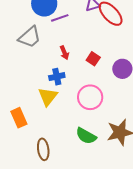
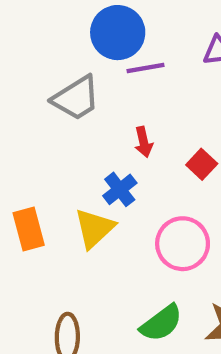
blue cross: (57, 77) -> (120, 189), turned -35
orange rectangle: (19, 118) -> (29, 229), moved
green semicircle: (86, 136) -> (161, 323), turned -75

